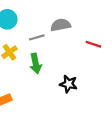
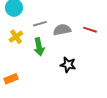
gray semicircle: (61, 25) -> (62, 30), moved

